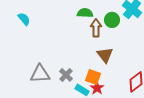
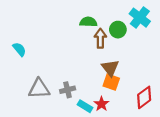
cyan semicircle: (24, 19) -> (19, 49), moved
gray cross: (66, 75) -> (68, 90), turned 32
orange square: (93, 77) -> (111, 82), moved

